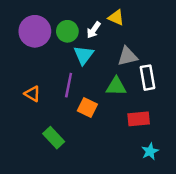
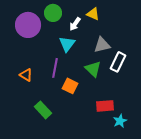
green circle: (67, 31) -> (53, 13), moved
white rectangle: (147, 78) -> (118, 62), turned 36
green triangle: (116, 86) -> (93, 69), turned 42
red rectangle: (139, 119) -> (105, 106), moved

